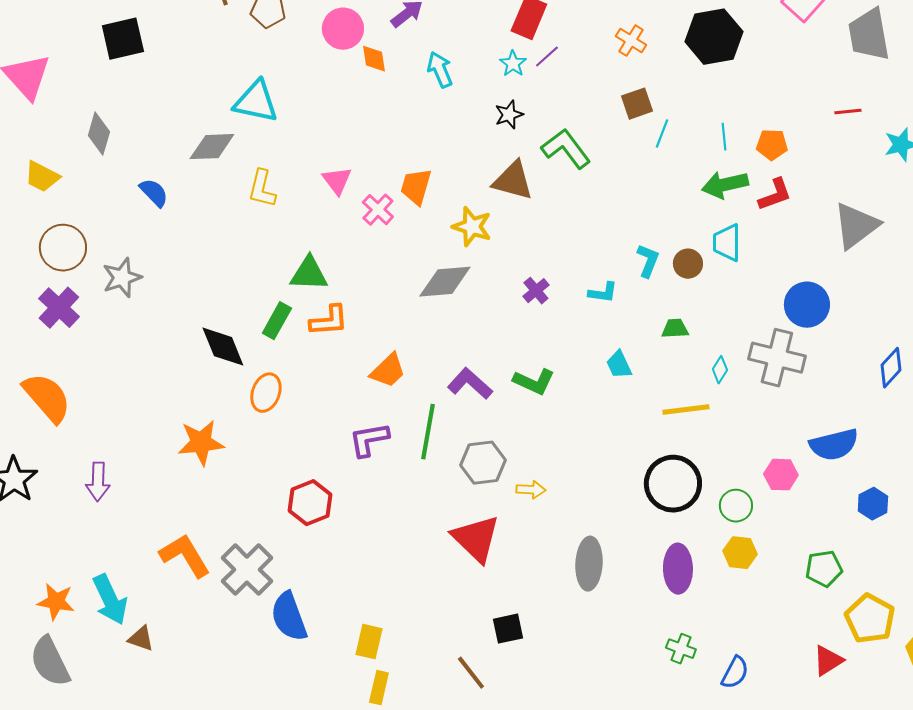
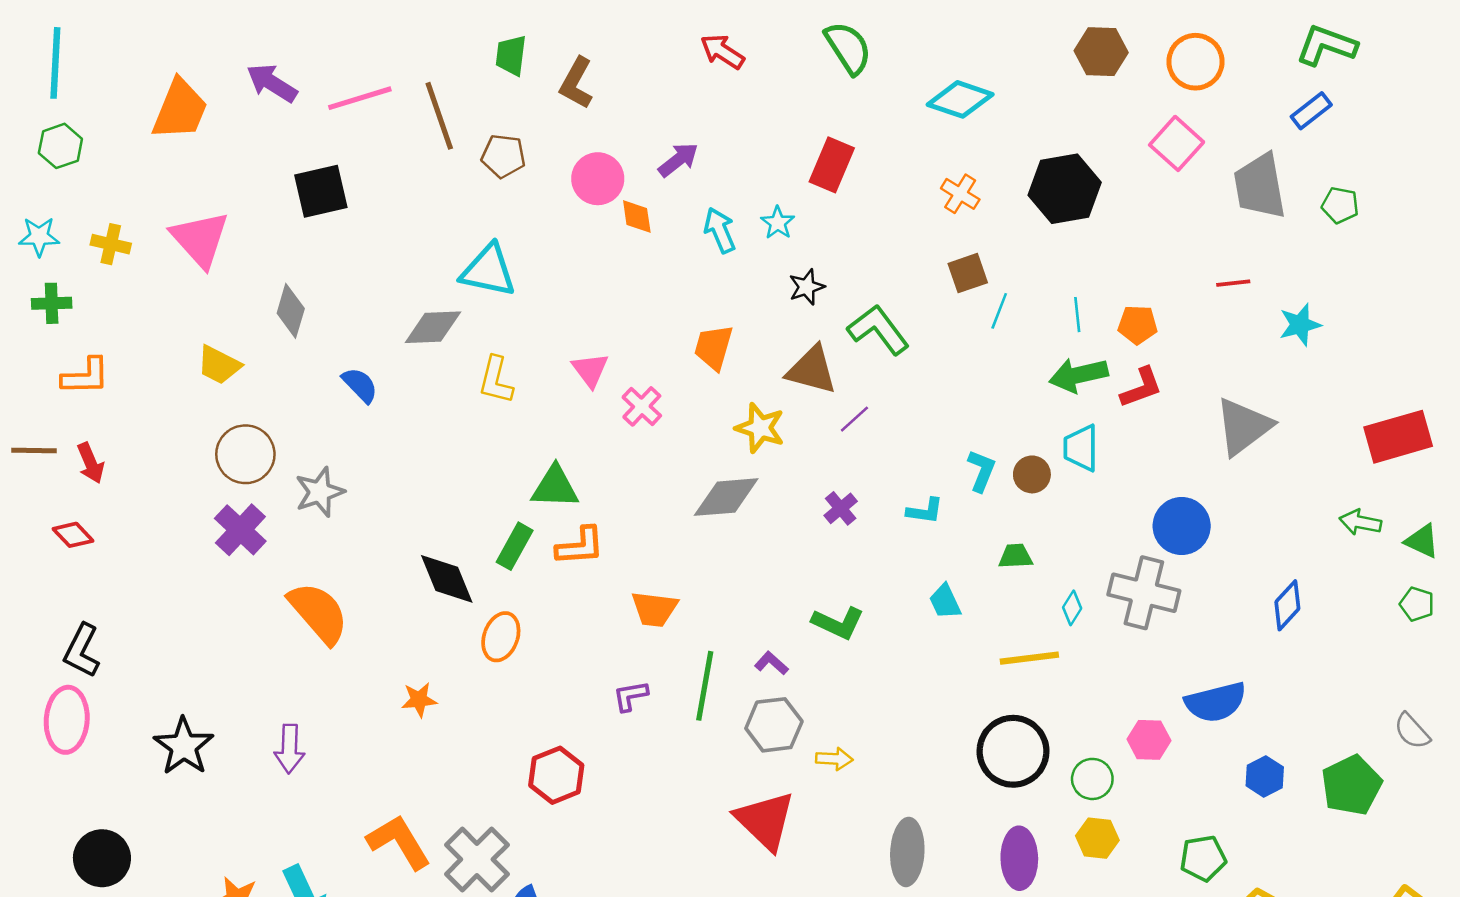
purple line: (547, 57) -> (854, 419), moved
cyan star: (513, 64) -> (778, 223), moved
orange trapezoid: (416, 187) -> (714, 347), moved
orange trapezoid: (388, 371) -> (654, 609), turned 51
purple L-shape: (470, 384) -> (771, 663), moved, size x0.6
orange semicircle: (47, 398) -> (318, 613), moved
purple L-shape: (369, 440) -> (630, 696), size x0.7
orange star: (201, 443) -> (419, 700), size x0.6

